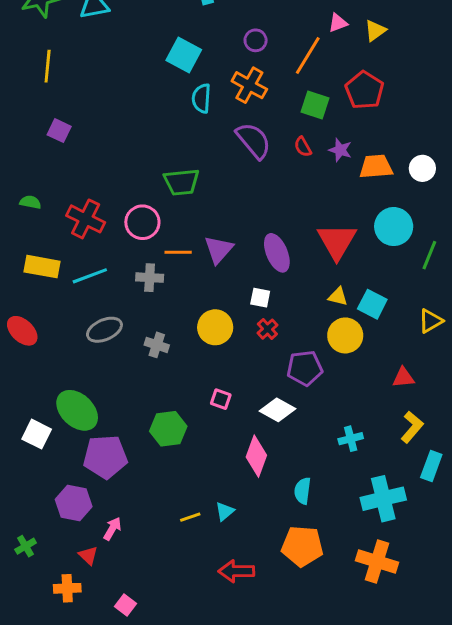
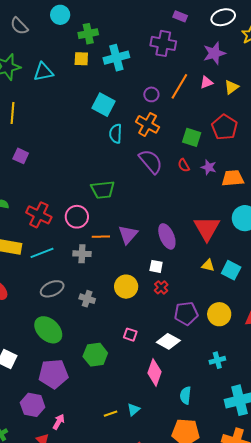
orange line: (308, 56) -> (179, 86), moved
yellow circle: (345, 335) -> (219, 314), moved
green ellipse: (77, 410) -> (48, 330), moved

